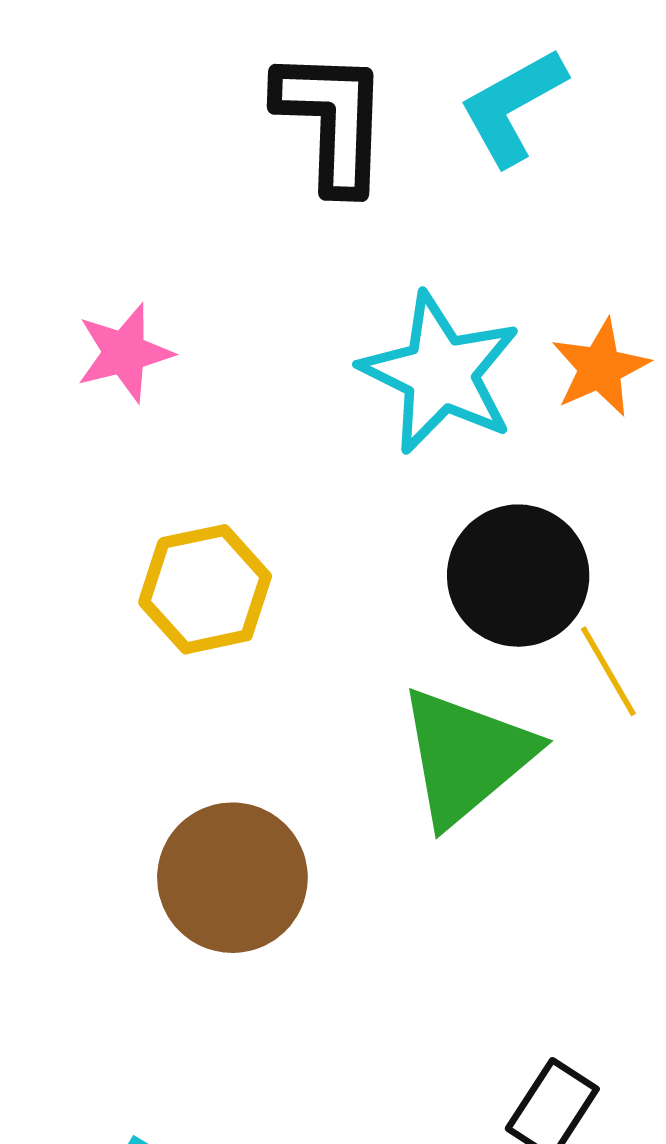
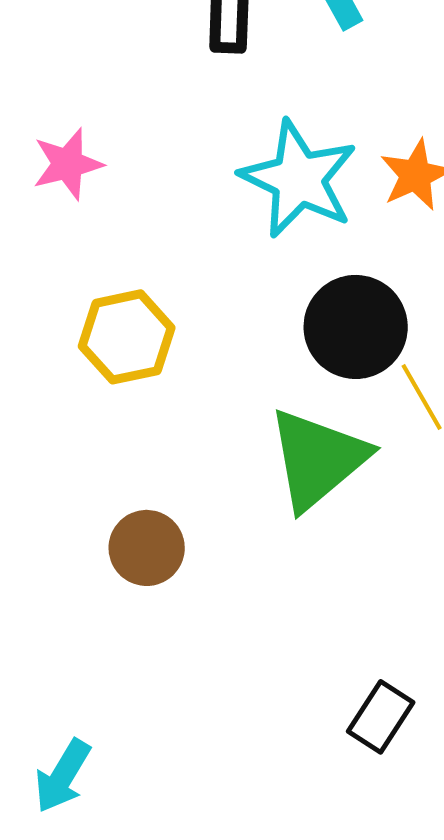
brown circle: (232, 878) -> (147, 548), size x0.7

